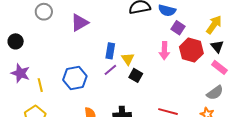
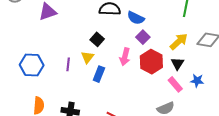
blue rectangle: (110, 51) -> (99, 74), moved
purple line: (110, 70) -> (68, 64), turned -56
black square: (136, 75) -> (97, 39), moved

